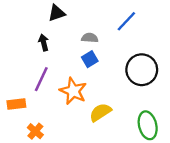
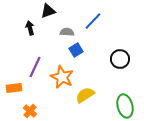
blue line: (126, 21) -> (93, 21), moved
gray semicircle: (90, 38) -> (67, 32), moved
black arrow: (44, 43) -> (30, 28), moved
black circle: (142, 70) -> (120, 59), size x0.7

